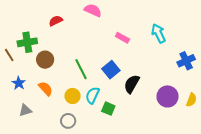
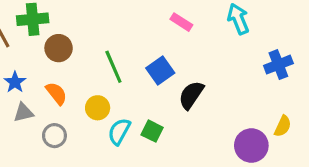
cyan semicircle: (93, 95) -> (119, 132), moved
purple circle: (168, 96) -> (251, 146), moved
gray triangle: (25, 110) -> (23, 113), moved
gray circle: (68, 121) -> (54, 136), moved

